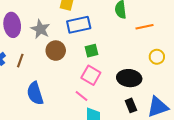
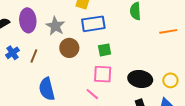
orange line: (144, 27) -> (168, 31), moved
yellow circle: (157, 57) -> (170, 80), moved
pink square: (91, 75) -> (103, 74), turned -30

